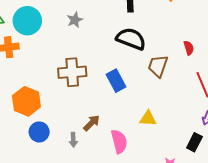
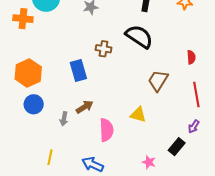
brown trapezoid: (158, 66) -> (158, 81), moved
brown cross: (72, 72) -> (104, 49), moved, size x0.6
blue rectangle: (116, 81) -> (78, 70), moved

